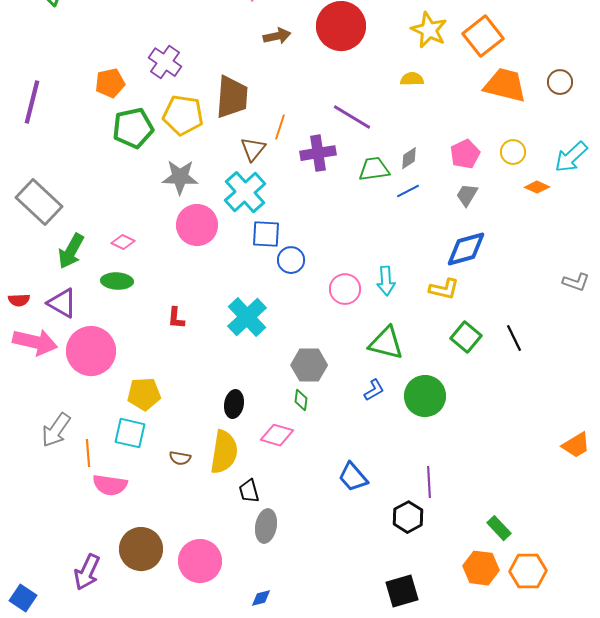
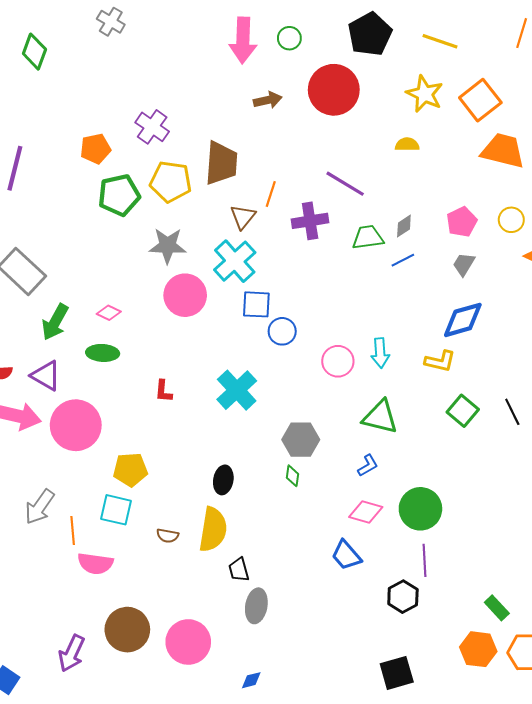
green circle: (425, 396) -> (420, 509), moved
pink diamond: (277, 435) -> (366, 512), moved

